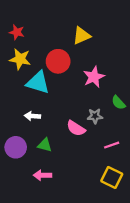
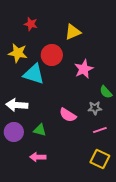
red star: (17, 32) -> (31, 24), moved
white arrow: (32, 116) -> (17, 105), moved, size x1.5
gray star: (95, 116) -> (95, 108), moved

